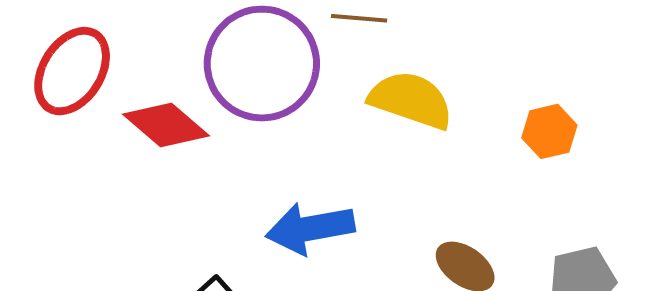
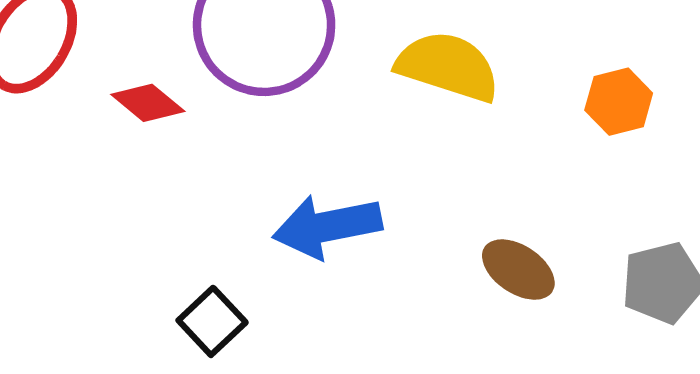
red diamond: (166, 125) -> (148, 103), size x0.7

